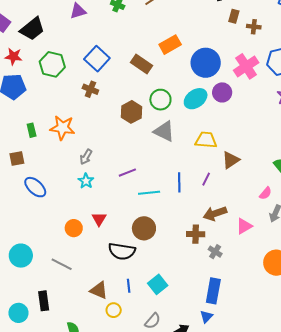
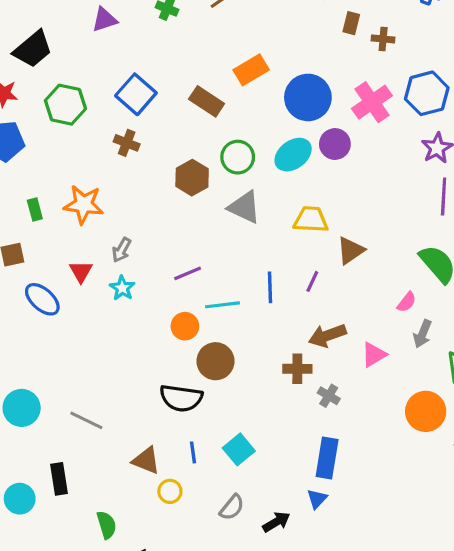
red triangle: (99, 219) -> (81, 272), moved
orange circle: (74, 228) -> (185, 326), moved

